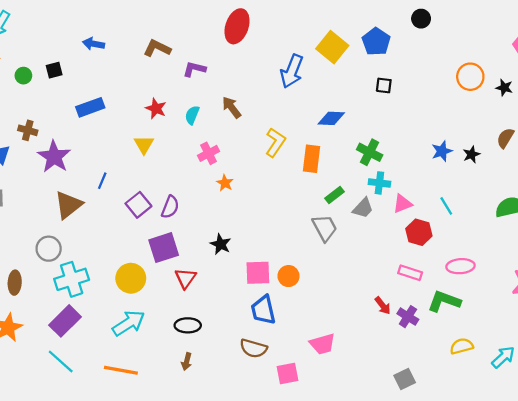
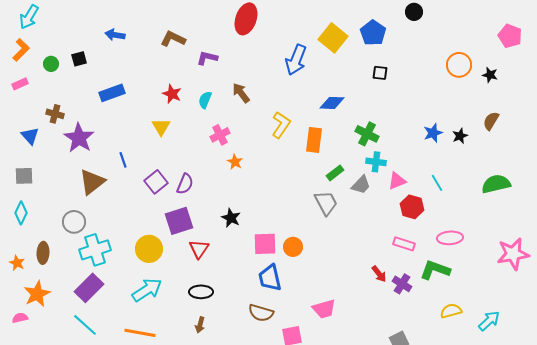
blue line: (102, 181) -> (123, 160), turned -42

